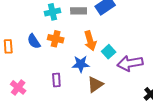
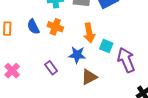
cyan square: (109, 52) -> (106, 46), turned -32
purple arrow: (130, 63) -> (126, 60), turned 70
purple rectangle: (56, 80) -> (51, 68), turned -40

